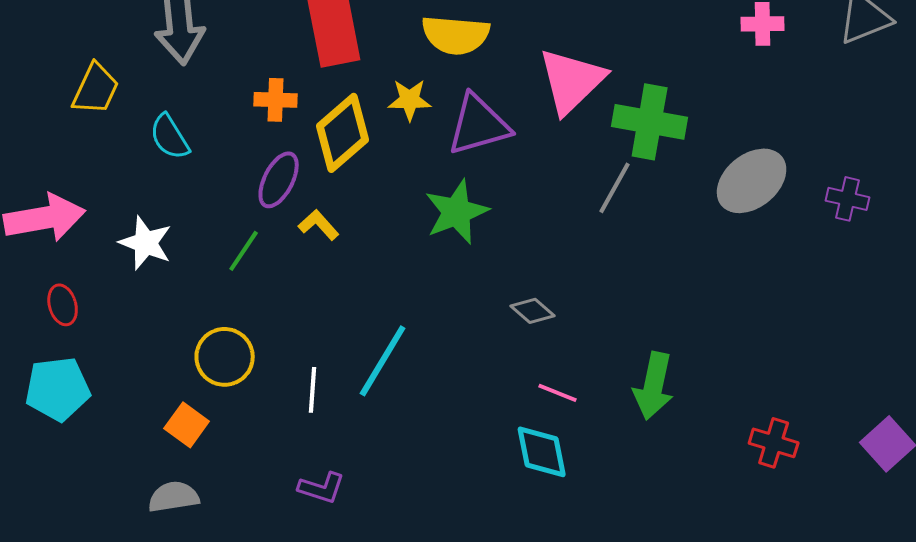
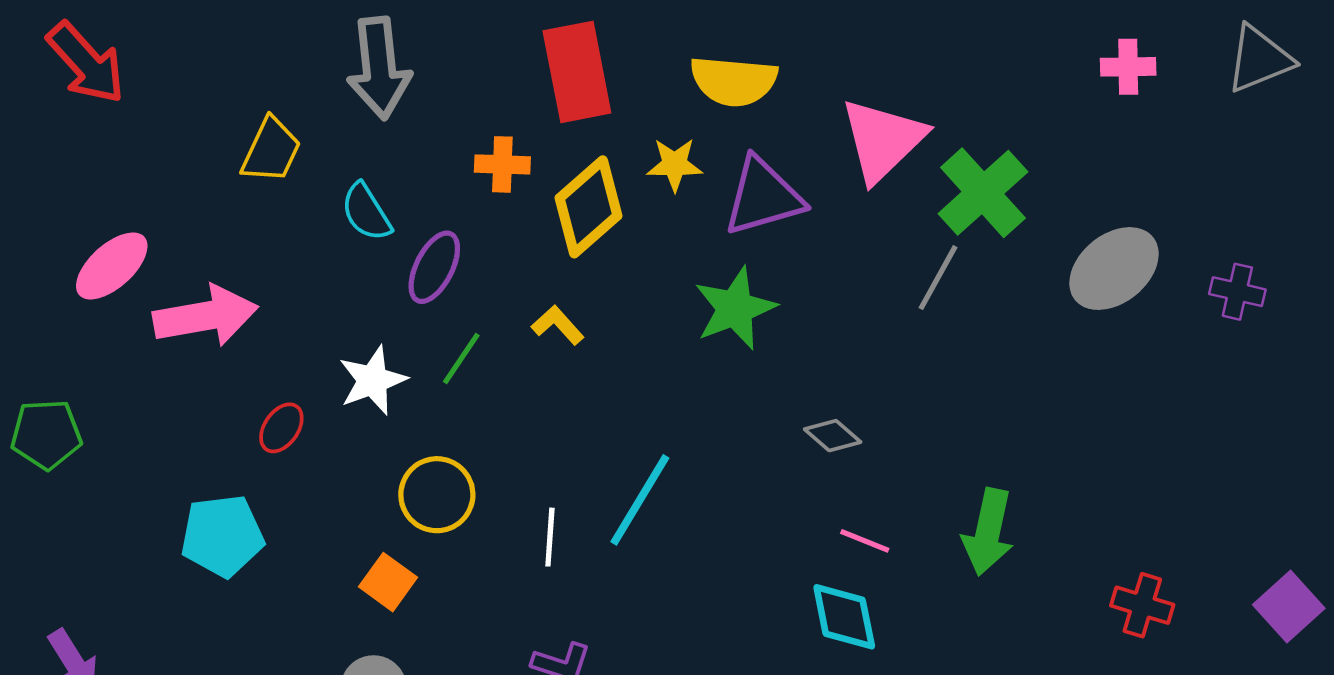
green cross: (650, 122) -> (983, 193), turned 38
purple ellipse: (279, 180) -> (434, 267), moved
white star: (146, 243) -> (373, 380), moved, turned 30
red ellipse: (63, 305) -> (281, 428), moved, turned 51

